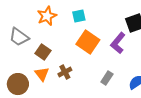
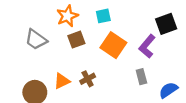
brown square: (43, 52) -> (76, 40), moved, turned 35
orange triangle: (42, 74) -> (62, 81), turned 42
gray rectangle: (107, 78) -> (141, 77), moved, turned -48

